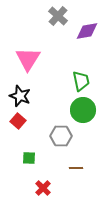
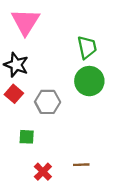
gray hexagon: (61, 136) -> (48, 102), moved
brown line: (76, 168) -> (81, 165), moved

